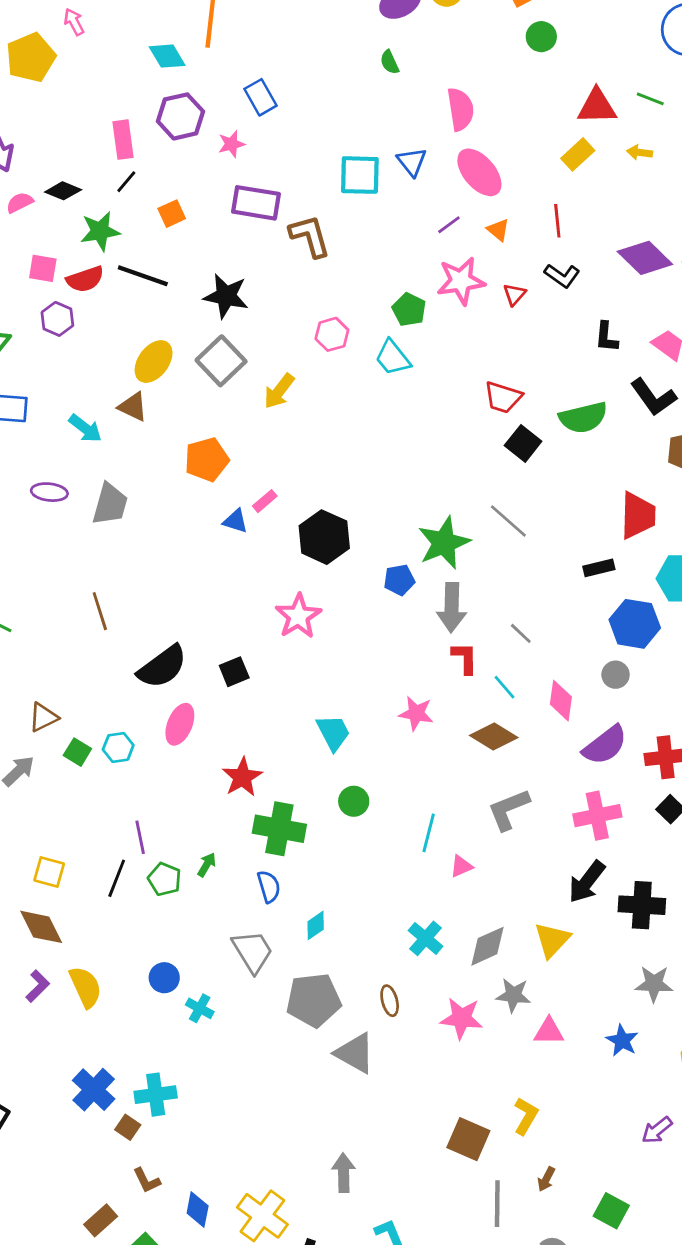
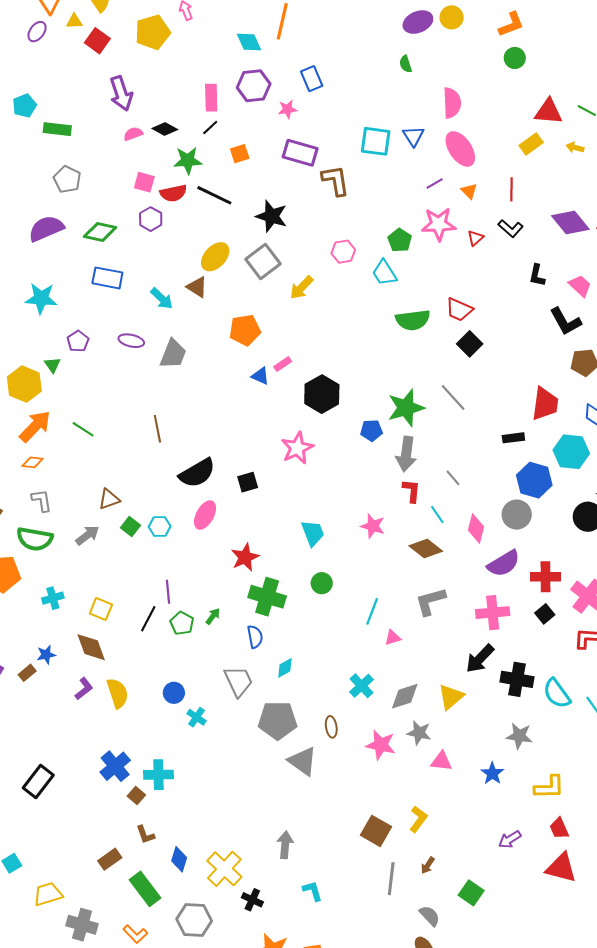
green semicircle: (583, 418) -> (413, 320), moved
gray circle: (616, 675) -> (517, 515), size x1.5

